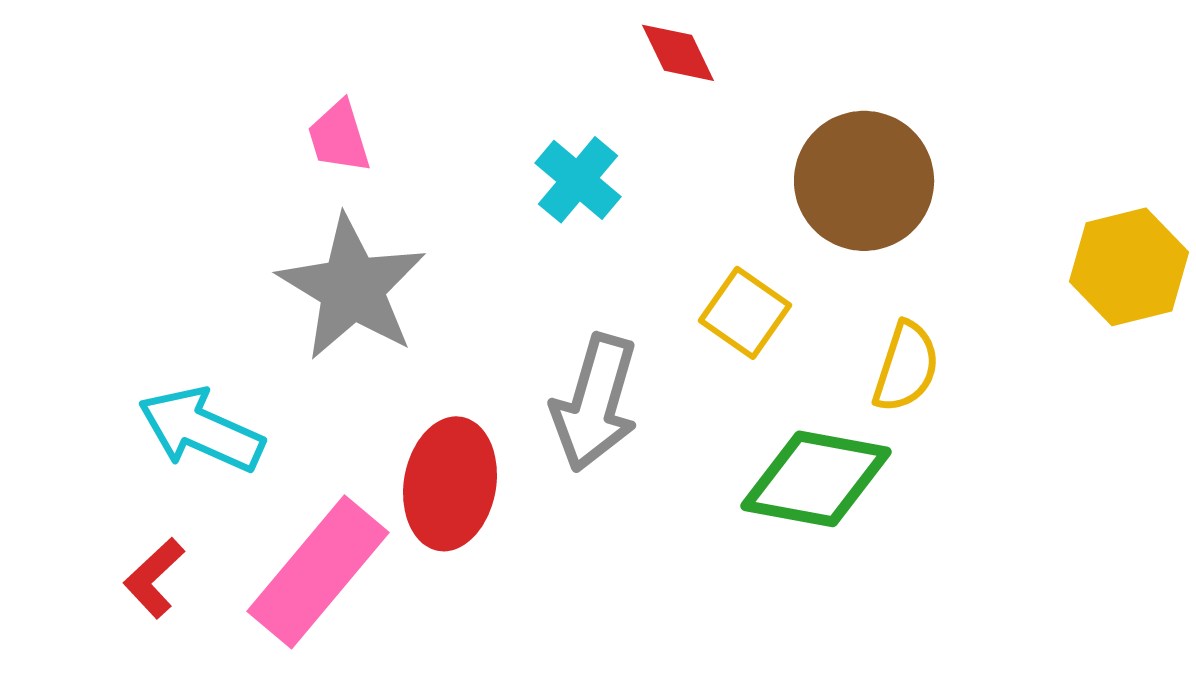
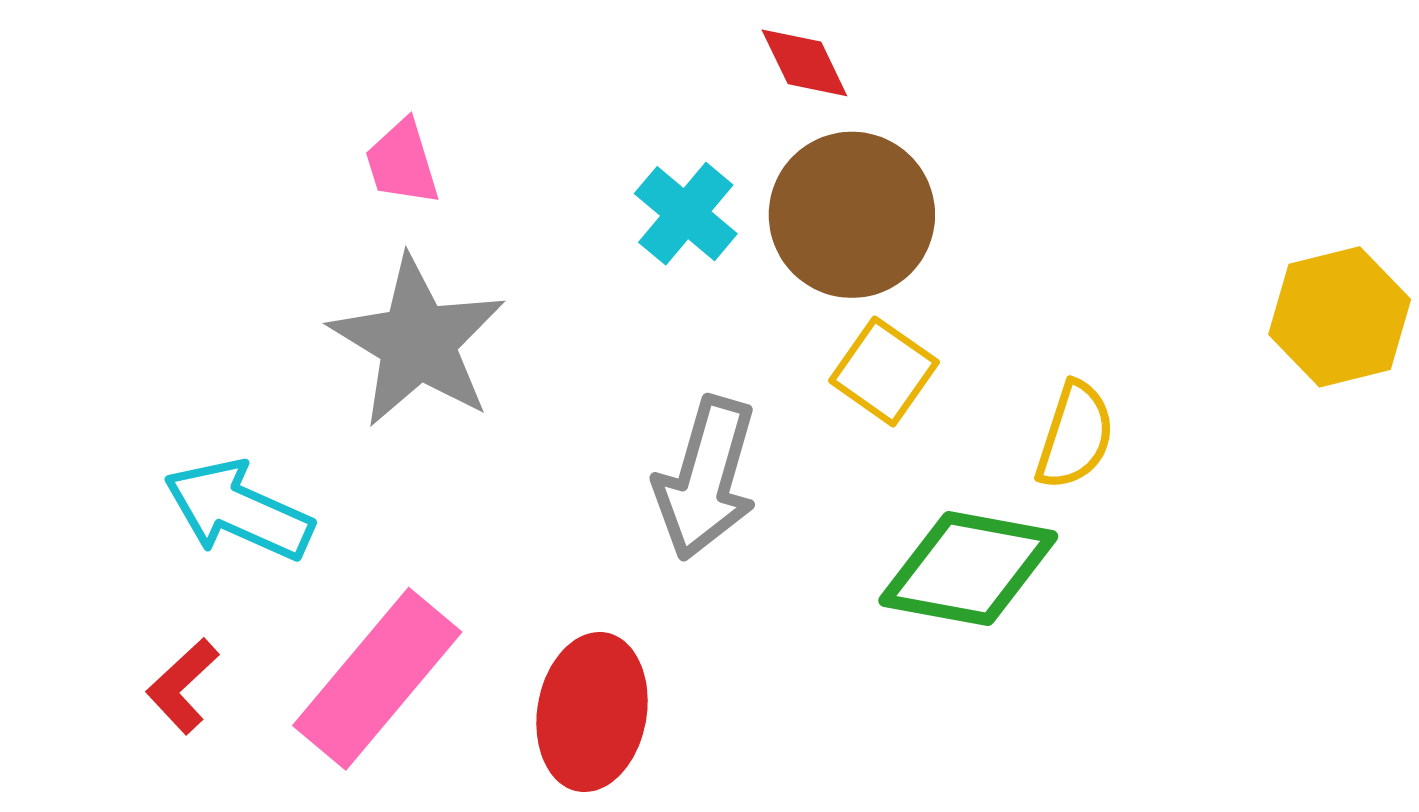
brown circle: (864, 181) -> (852, 215), moved
red ellipse: (450, 484) -> (592, 712), moved

